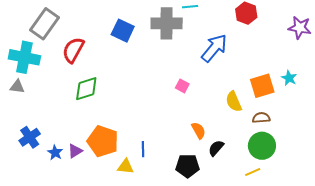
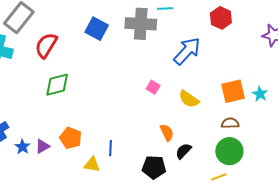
cyan star: (289, 78) -> (260, 94), moved
yellow semicircle: (234, 102) -> (189, 99), moved, turned -35
orange pentagon: (103, 141) -> (71, 138), size x0.7

